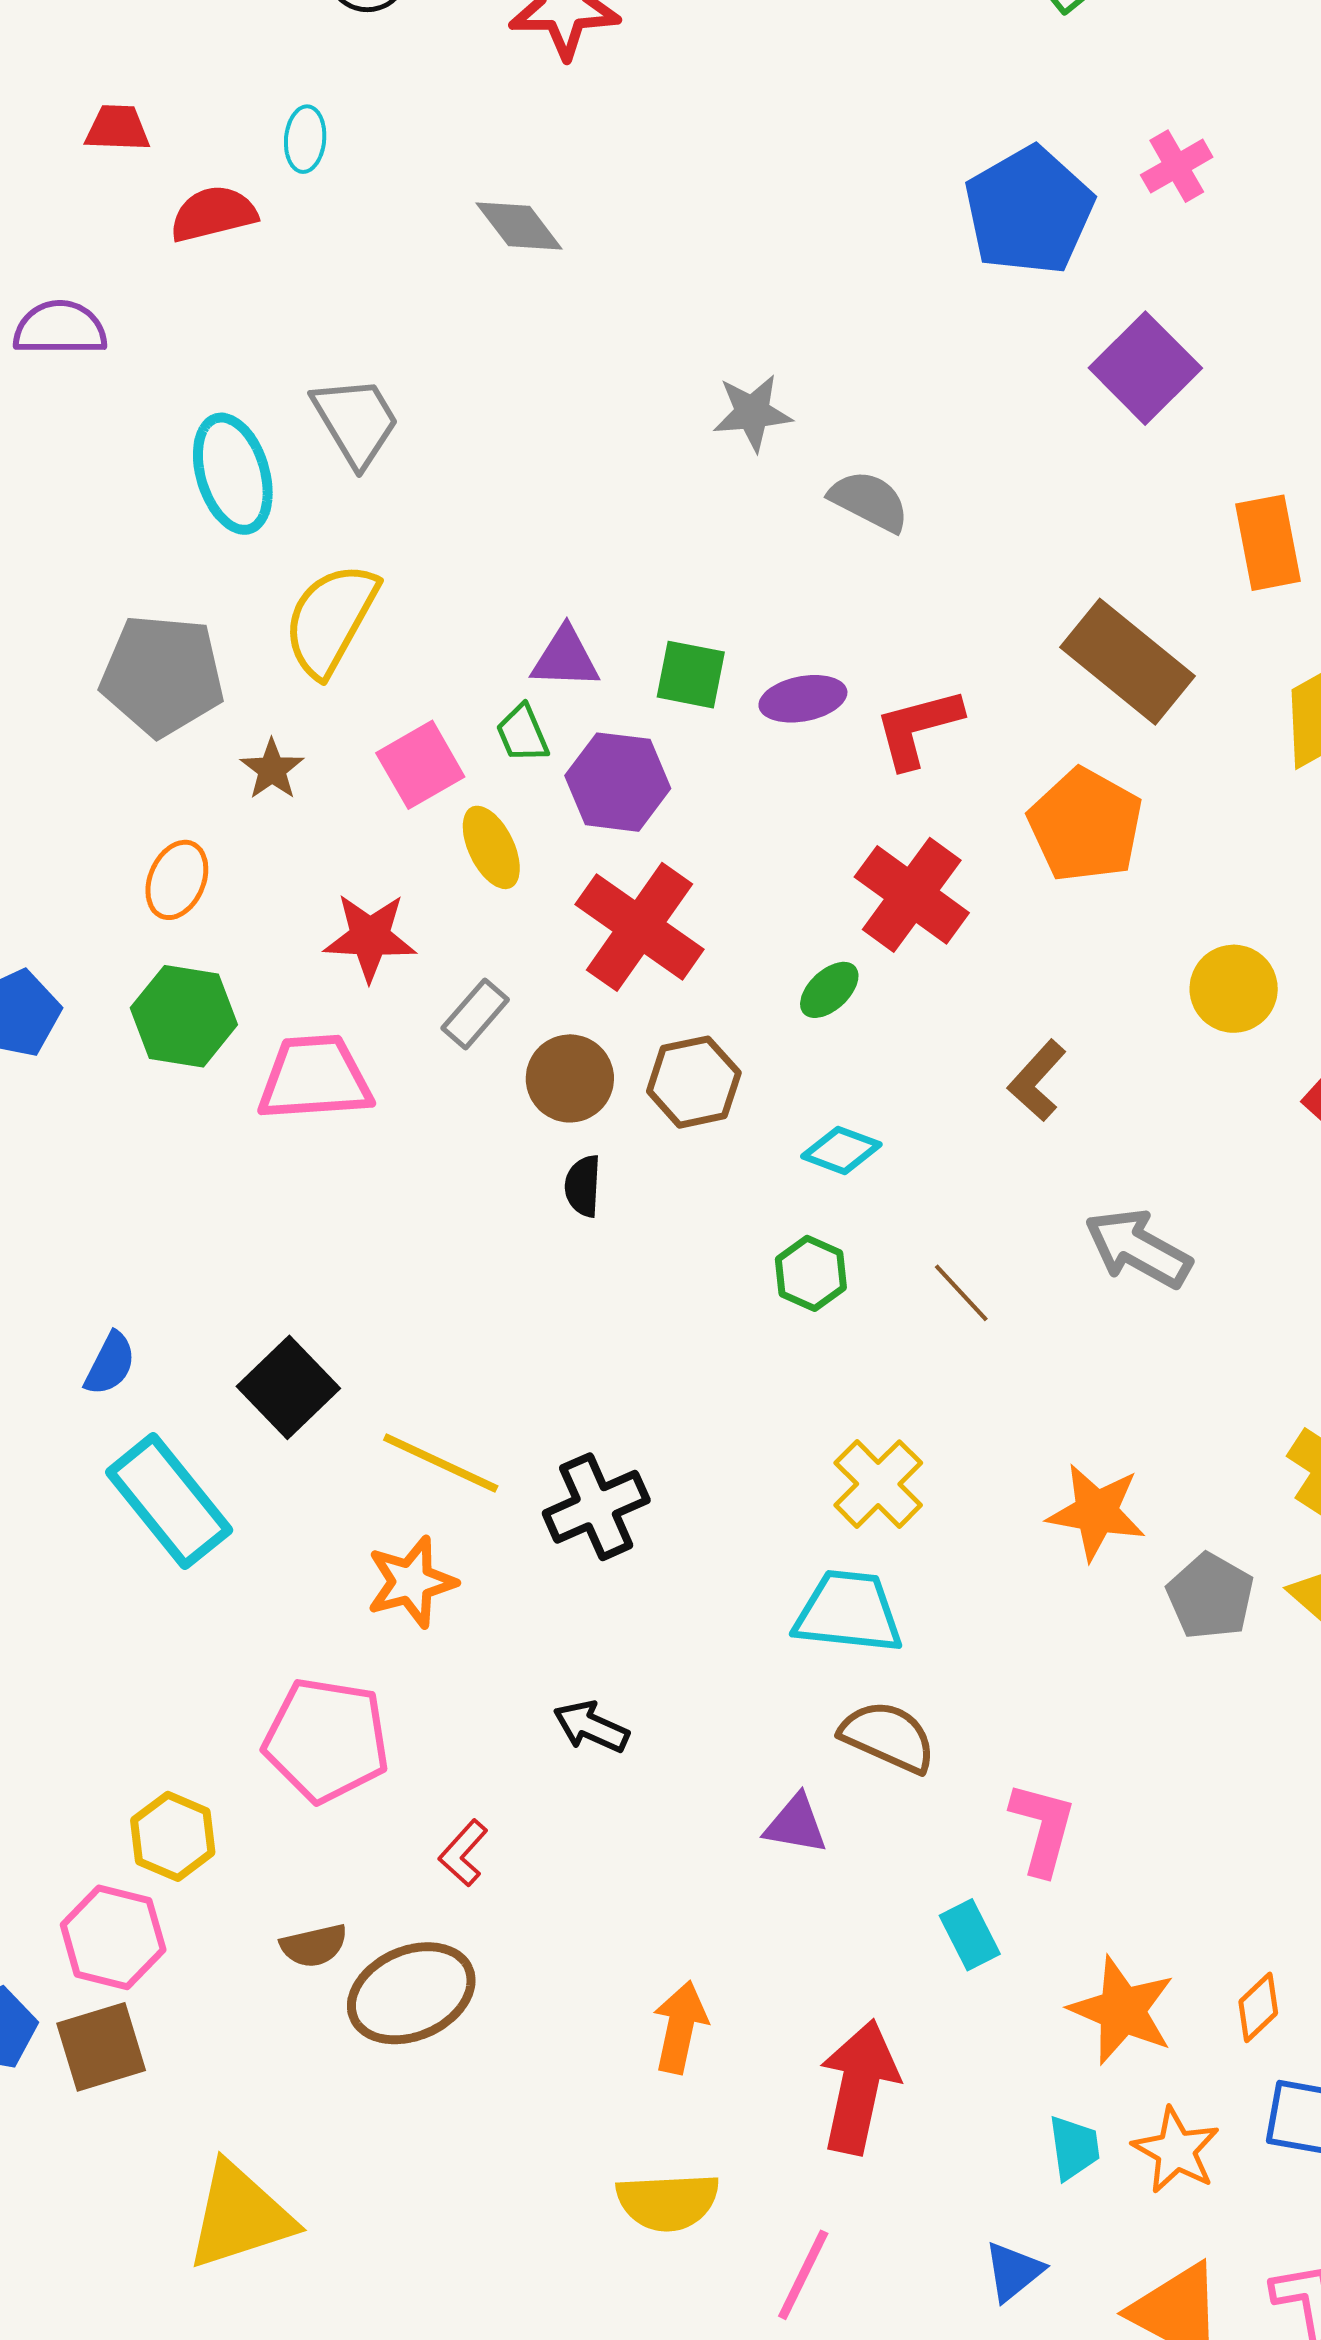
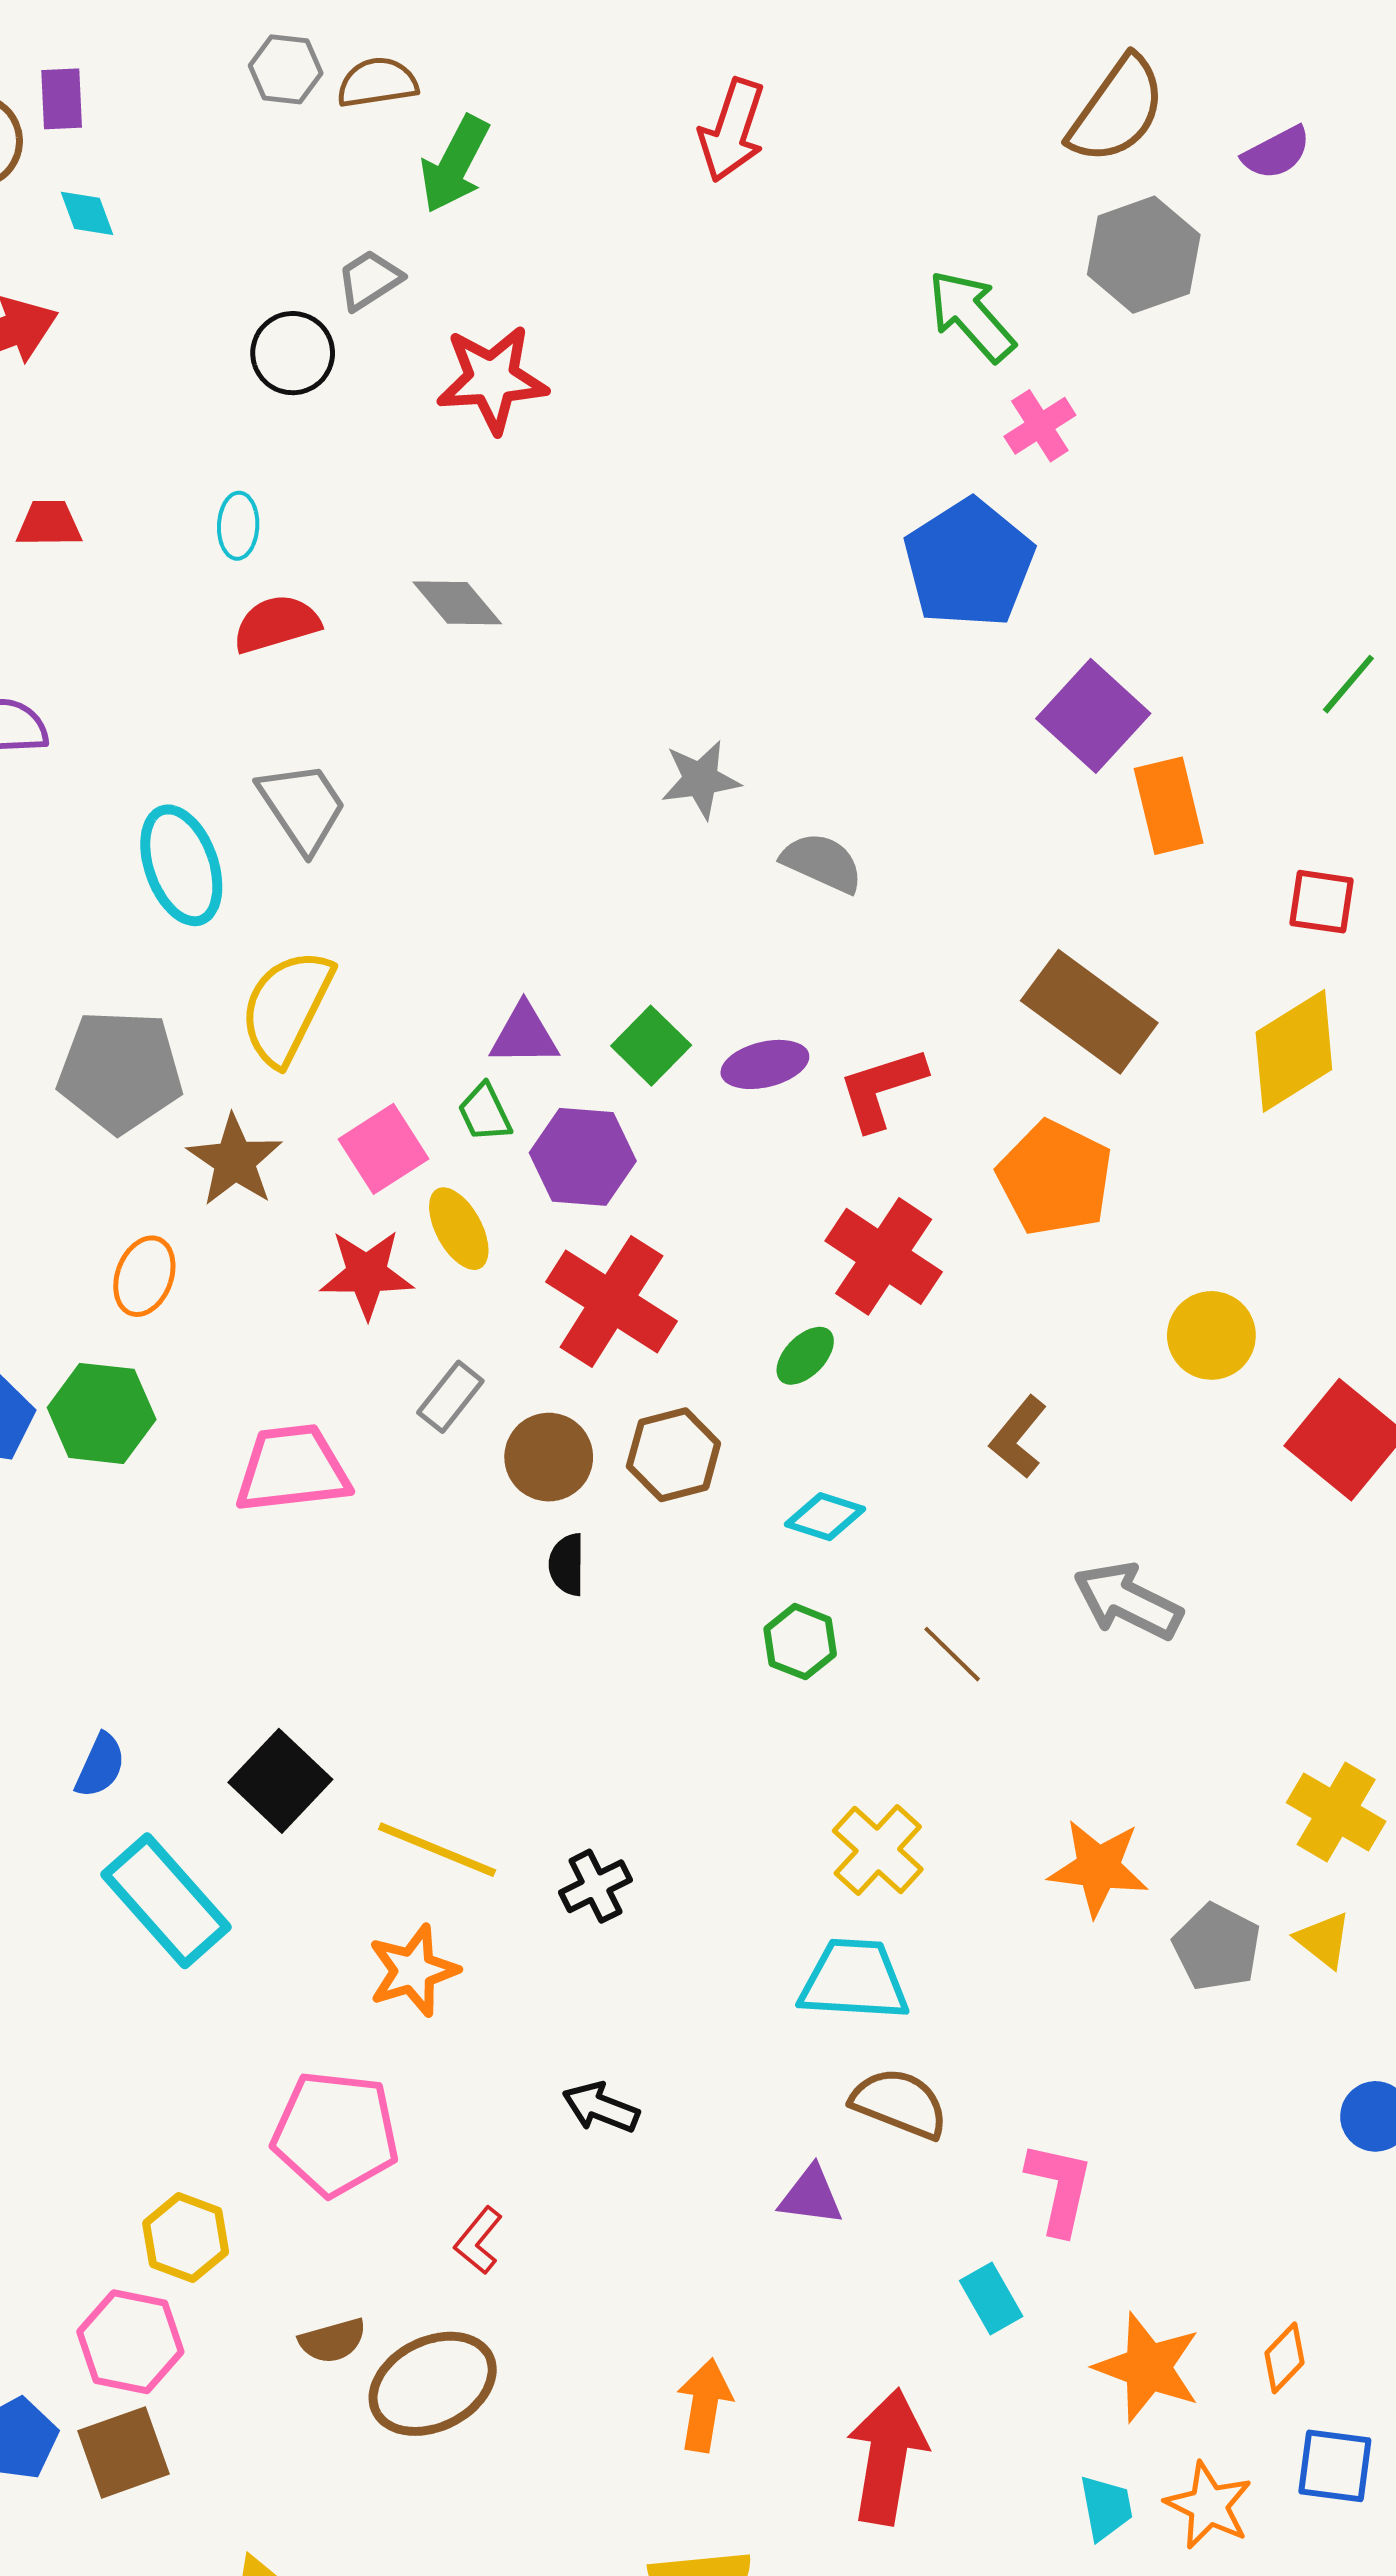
pink cross: (1177, 166) -> (1040, 426), moved
red semicircle: (213, 214) -> (276, 624), moved
orange rectangle: (1268, 543) -> (1169, 806), moved
green square: (691, 675) -> (651, 1046), turned 36
brown star: (272, 769) -> (235, 1161), size x1.5
red star: (370, 937) -> (367, 1274), moved
green hexagon: (184, 1016) -> (102, 1413), moved
black cross: (596, 1507) -> (595, 1886), size x0.7

